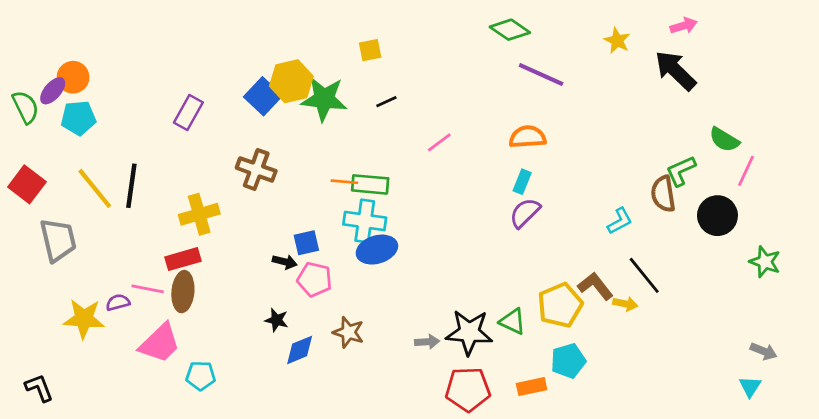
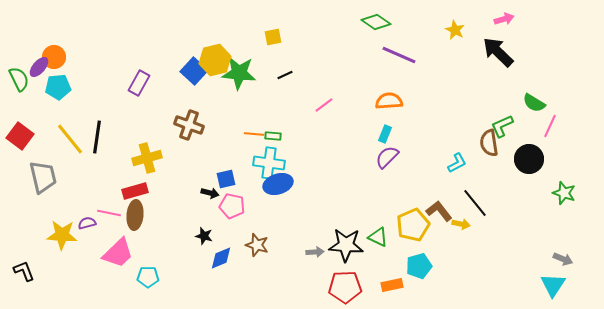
green rectangle: (370, 184) -> (273, 136), size x0.6
cyan triangle: (750, 387) -> (553, 285), size x1.5
black L-shape: (39, 388) -> (24, 271), moved

